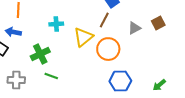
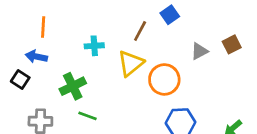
brown line: (104, 20) -> (140, 31), moved

